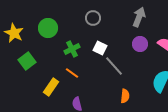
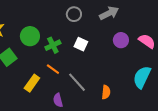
gray arrow: (139, 17) -> (109, 13), moved, turned 42
green circle: (48, 28) -> (30, 36), moved
gray line: (114, 66) -> (77, 82), moved

